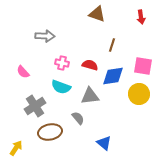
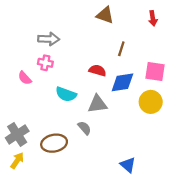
pink cross: (62, 63) -> (45, 63), moved
gray cross: (35, 106) -> (17, 134), moved
blue triangle: (104, 143) -> (128, 165), moved

